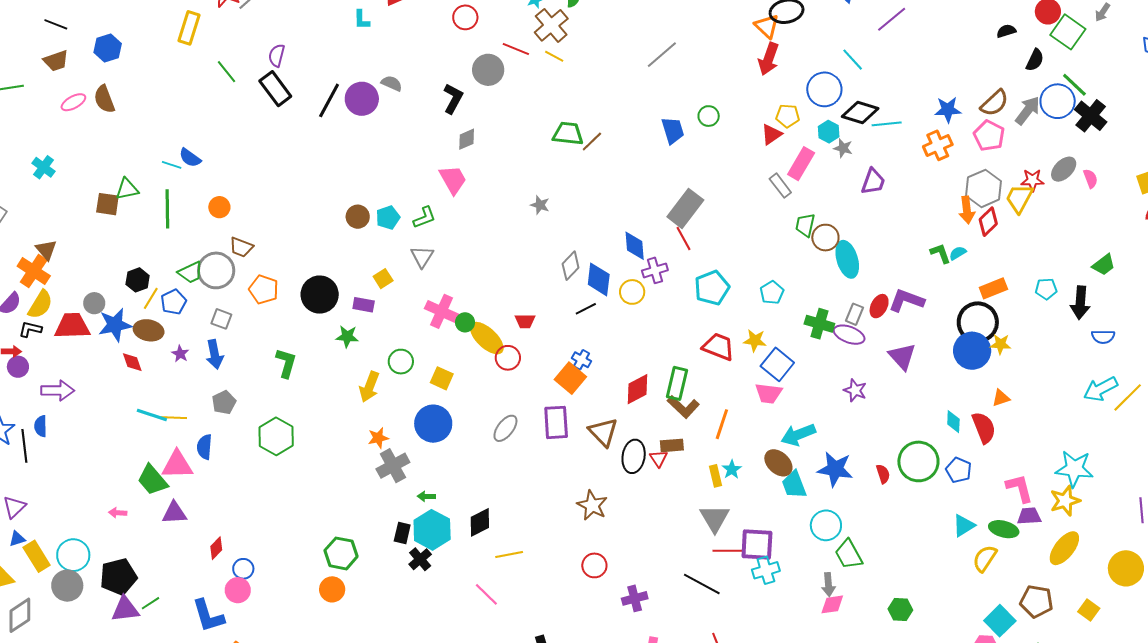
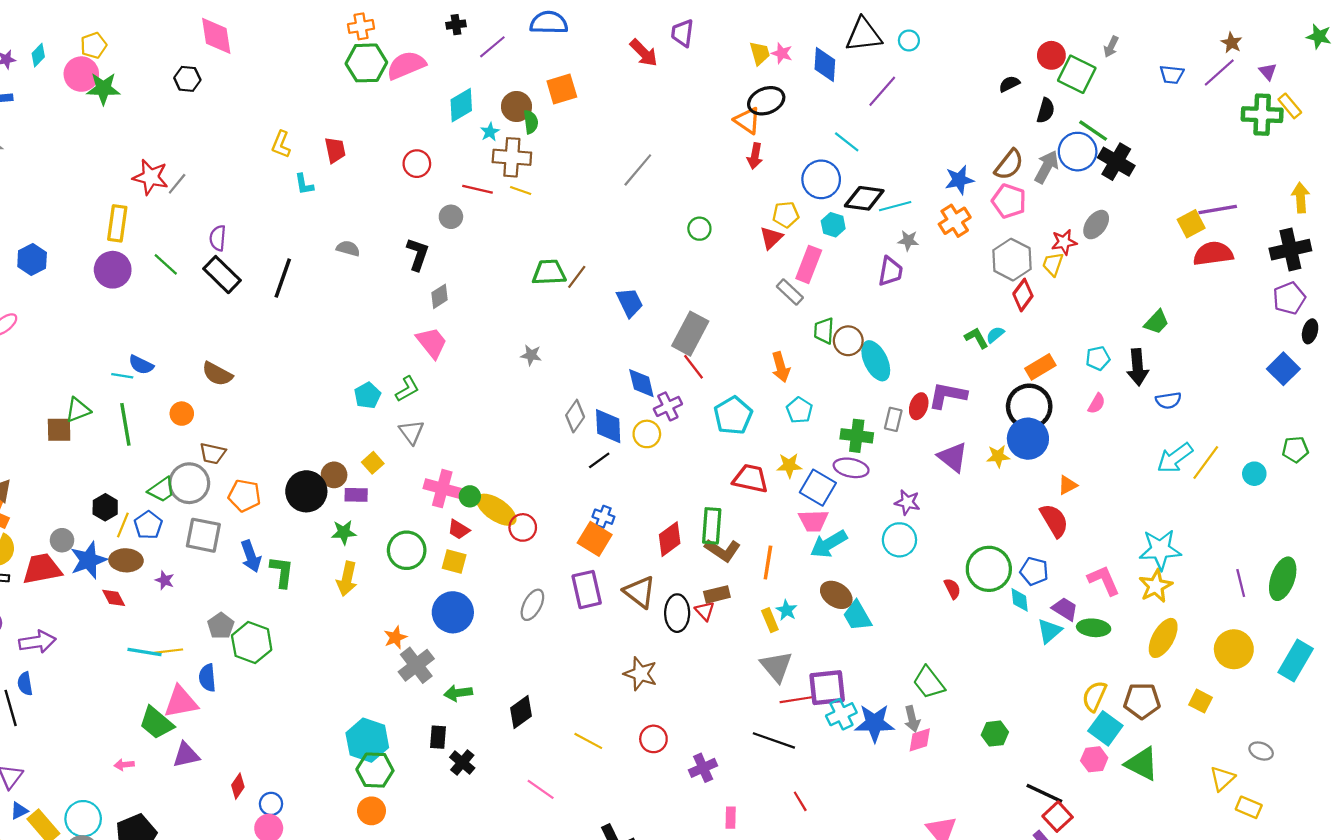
brown cross: (551, 25) -> (512, 157), turned -36
red arrow: (769, 59) -> (755, 156), size x0.7
gray circle: (488, 70) -> (451, 217), size x0.7
brown semicircle: (104, 99) -> (217, 374), moved, turned -32
purple circle: (362, 99) -> (113, 270), moved
blue trapezoid: (673, 130) -> (630, 302), moved
gray star: (843, 148) -> (908, 240), moved
pink semicircle: (1090, 179) -> (1097, 404), moved, turned 60
yellow trapezoid: (1019, 198) -> (1053, 264), size x0.7
orange arrow: (967, 210) -> (781, 367), moved
brown circle: (358, 217) -> (334, 475), moved
gray square: (221, 319) -> (203, 535), size x1.6
red trapezoid: (525, 321) -> (459, 529), moved, turned 40
purple ellipse: (849, 335) -> (851, 468), moved
yellow star: (1001, 344) -> (998, 456), moved
blue arrow: (215, 354) -> (251, 556), moved
green circle: (401, 362) -> (407, 550), size x1.4
yellow arrow: (369, 387) -> (347, 579), moved
cyan diamond: (953, 422) -> (1020, 600), moved
cyan arrow: (798, 435) -> (829, 544), moved
green hexagon: (276, 436) -> (252, 643), moved
blue star: (835, 469) -> (874, 723), moved
green arrow: (426, 496) -> (458, 693), size x1.4
purple trapezoid: (1029, 516) -> (1065, 609), moved, turned 45
cyan circle: (826, 525) -> (899, 540), moved
cyan hexagon: (432, 530) -> (367, 740), moved
yellow line: (509, 555) -> (588, 741), moved, turned 48
yellow semicircle: (985, 558) -> (1094, 696), moved

